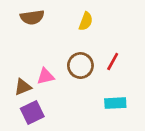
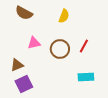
brown semicircle: (32, 17) -> (24, 13), turned 36
pink triangle: (46, 76) -> (34, 43), moved

